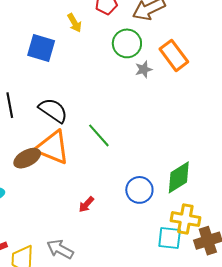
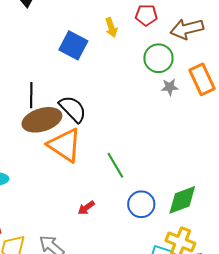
green line: (99, 135) -> (115, 165), moved
brown ellipse: (27, 158) -> (42, 120), moved, size x1.4

